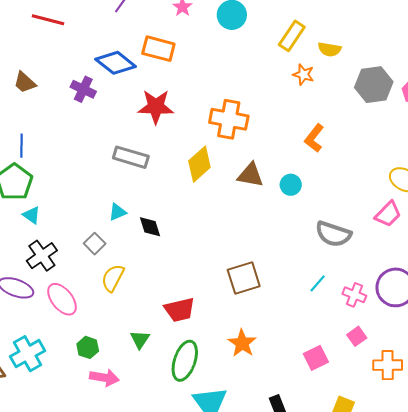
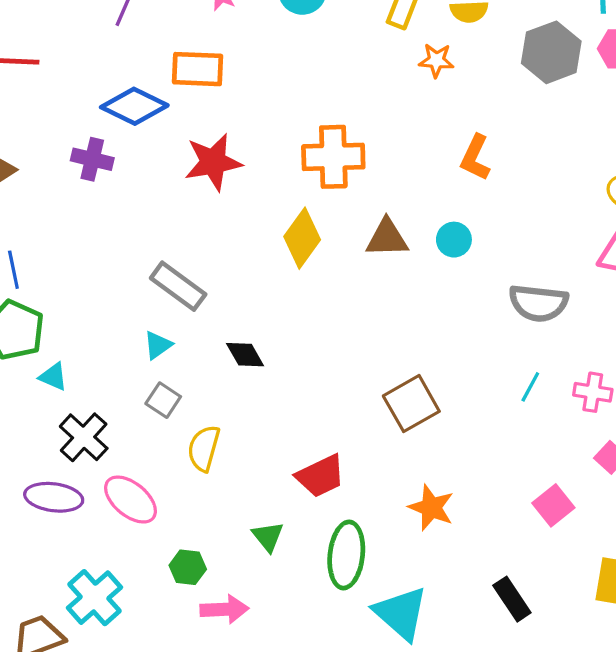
gray rectangle: (131, 157) -> (178, 286), moved, turned 32
cyan triangle: (117, 212) -> (158, 345), moved

